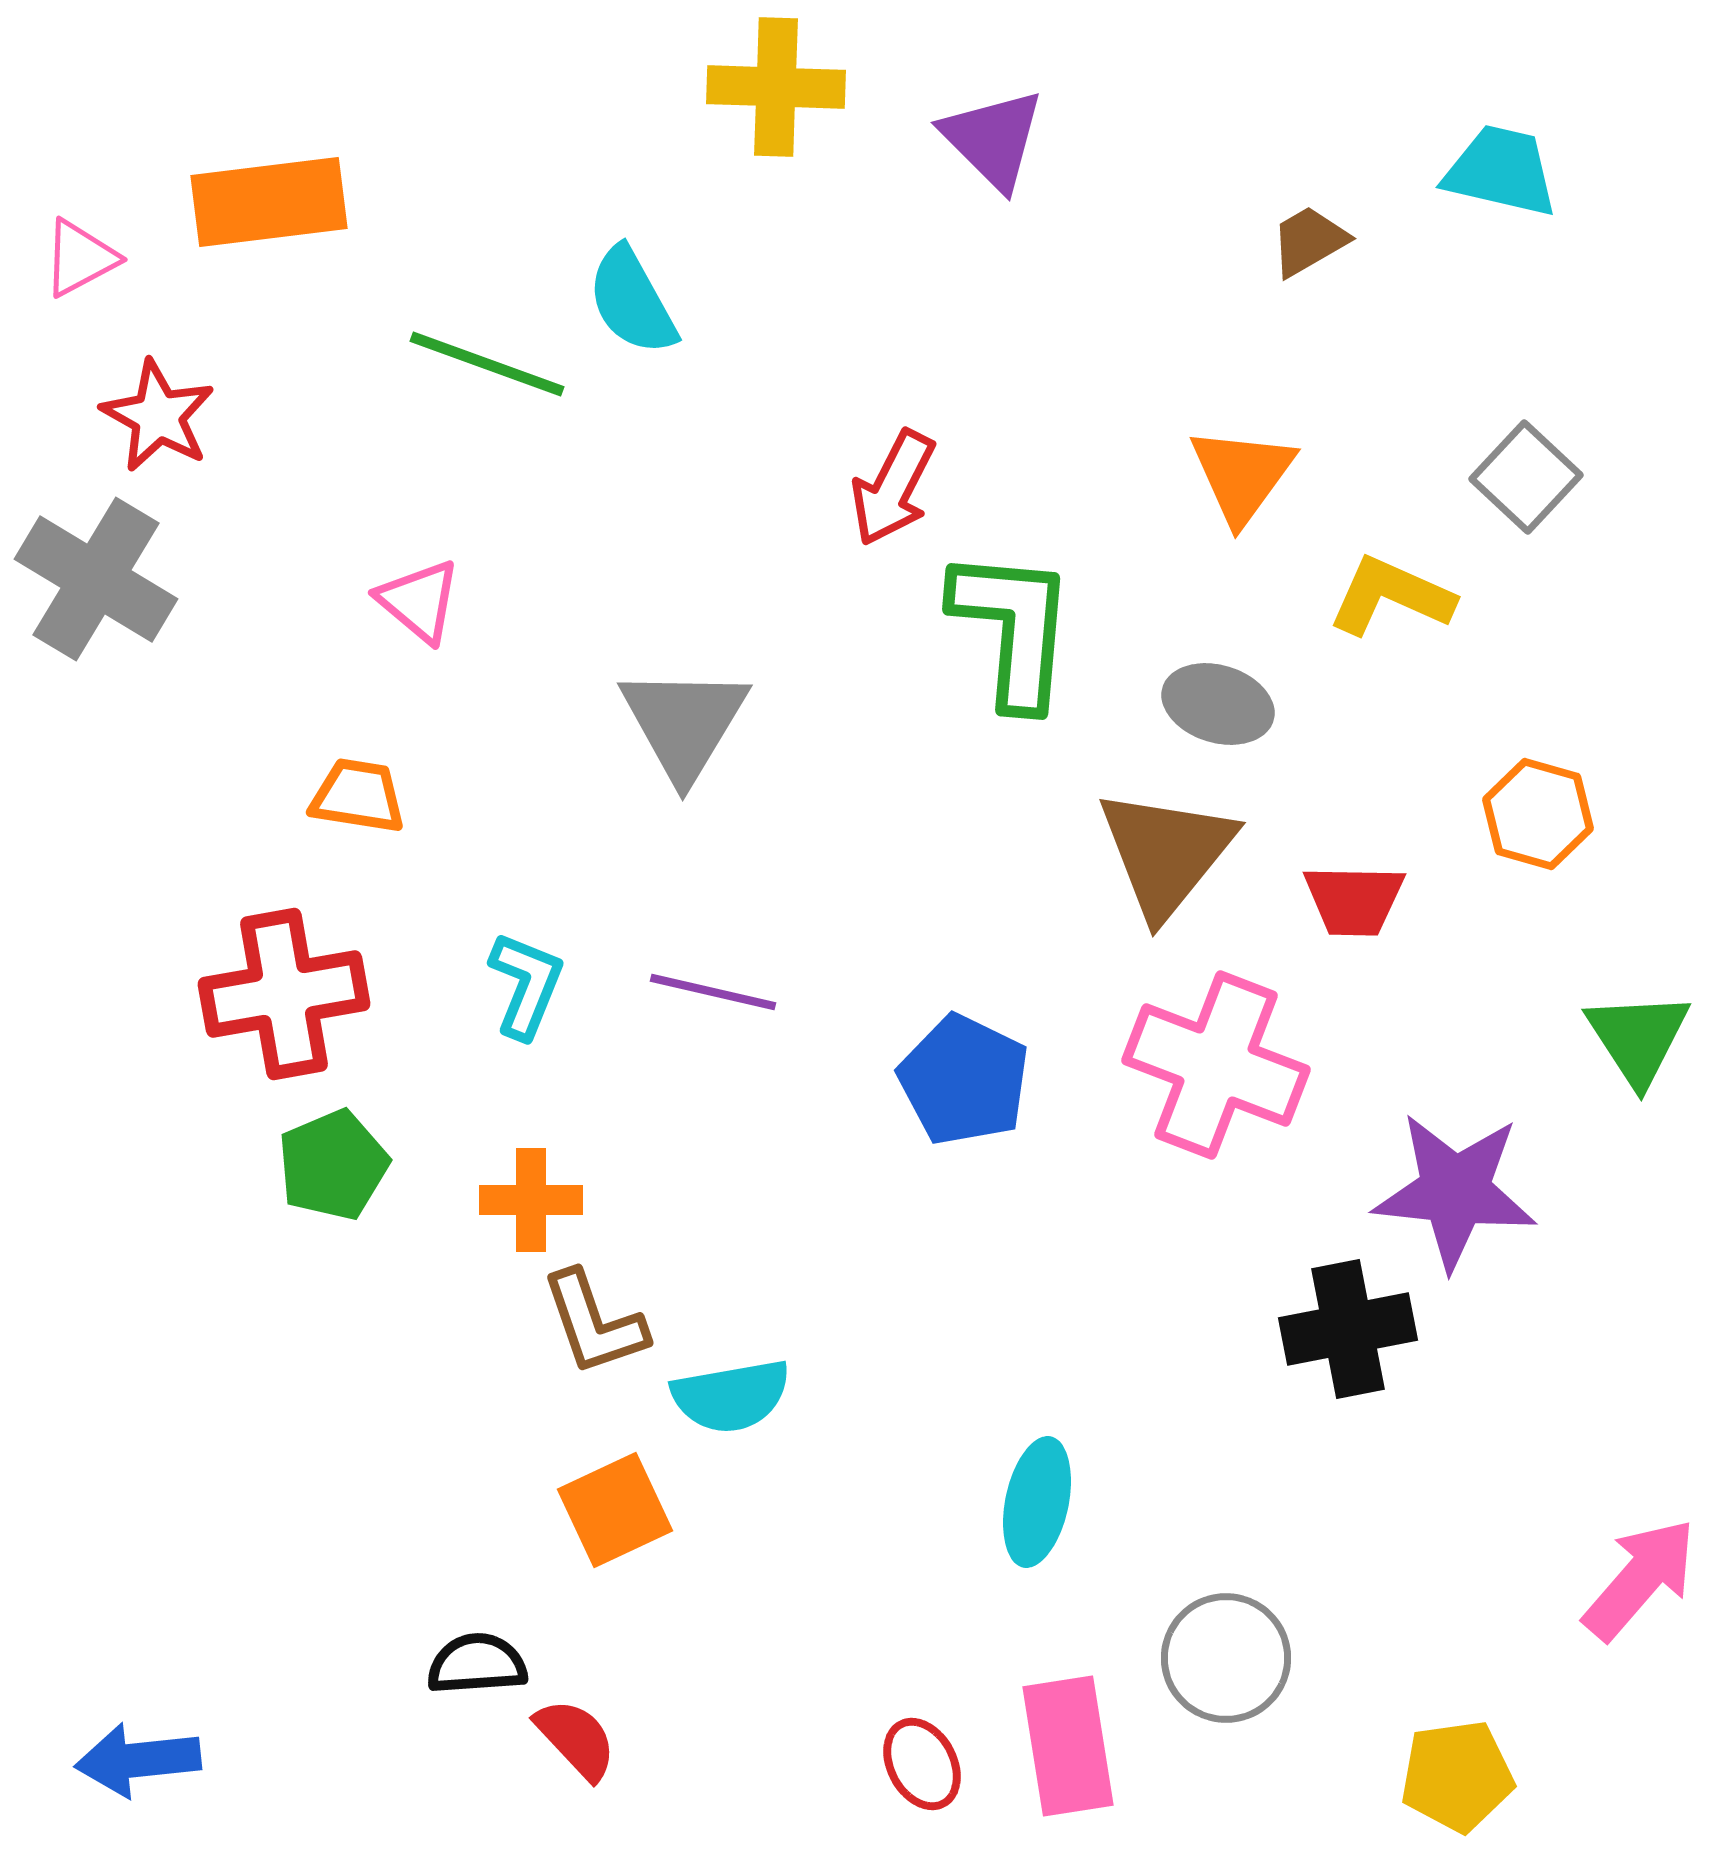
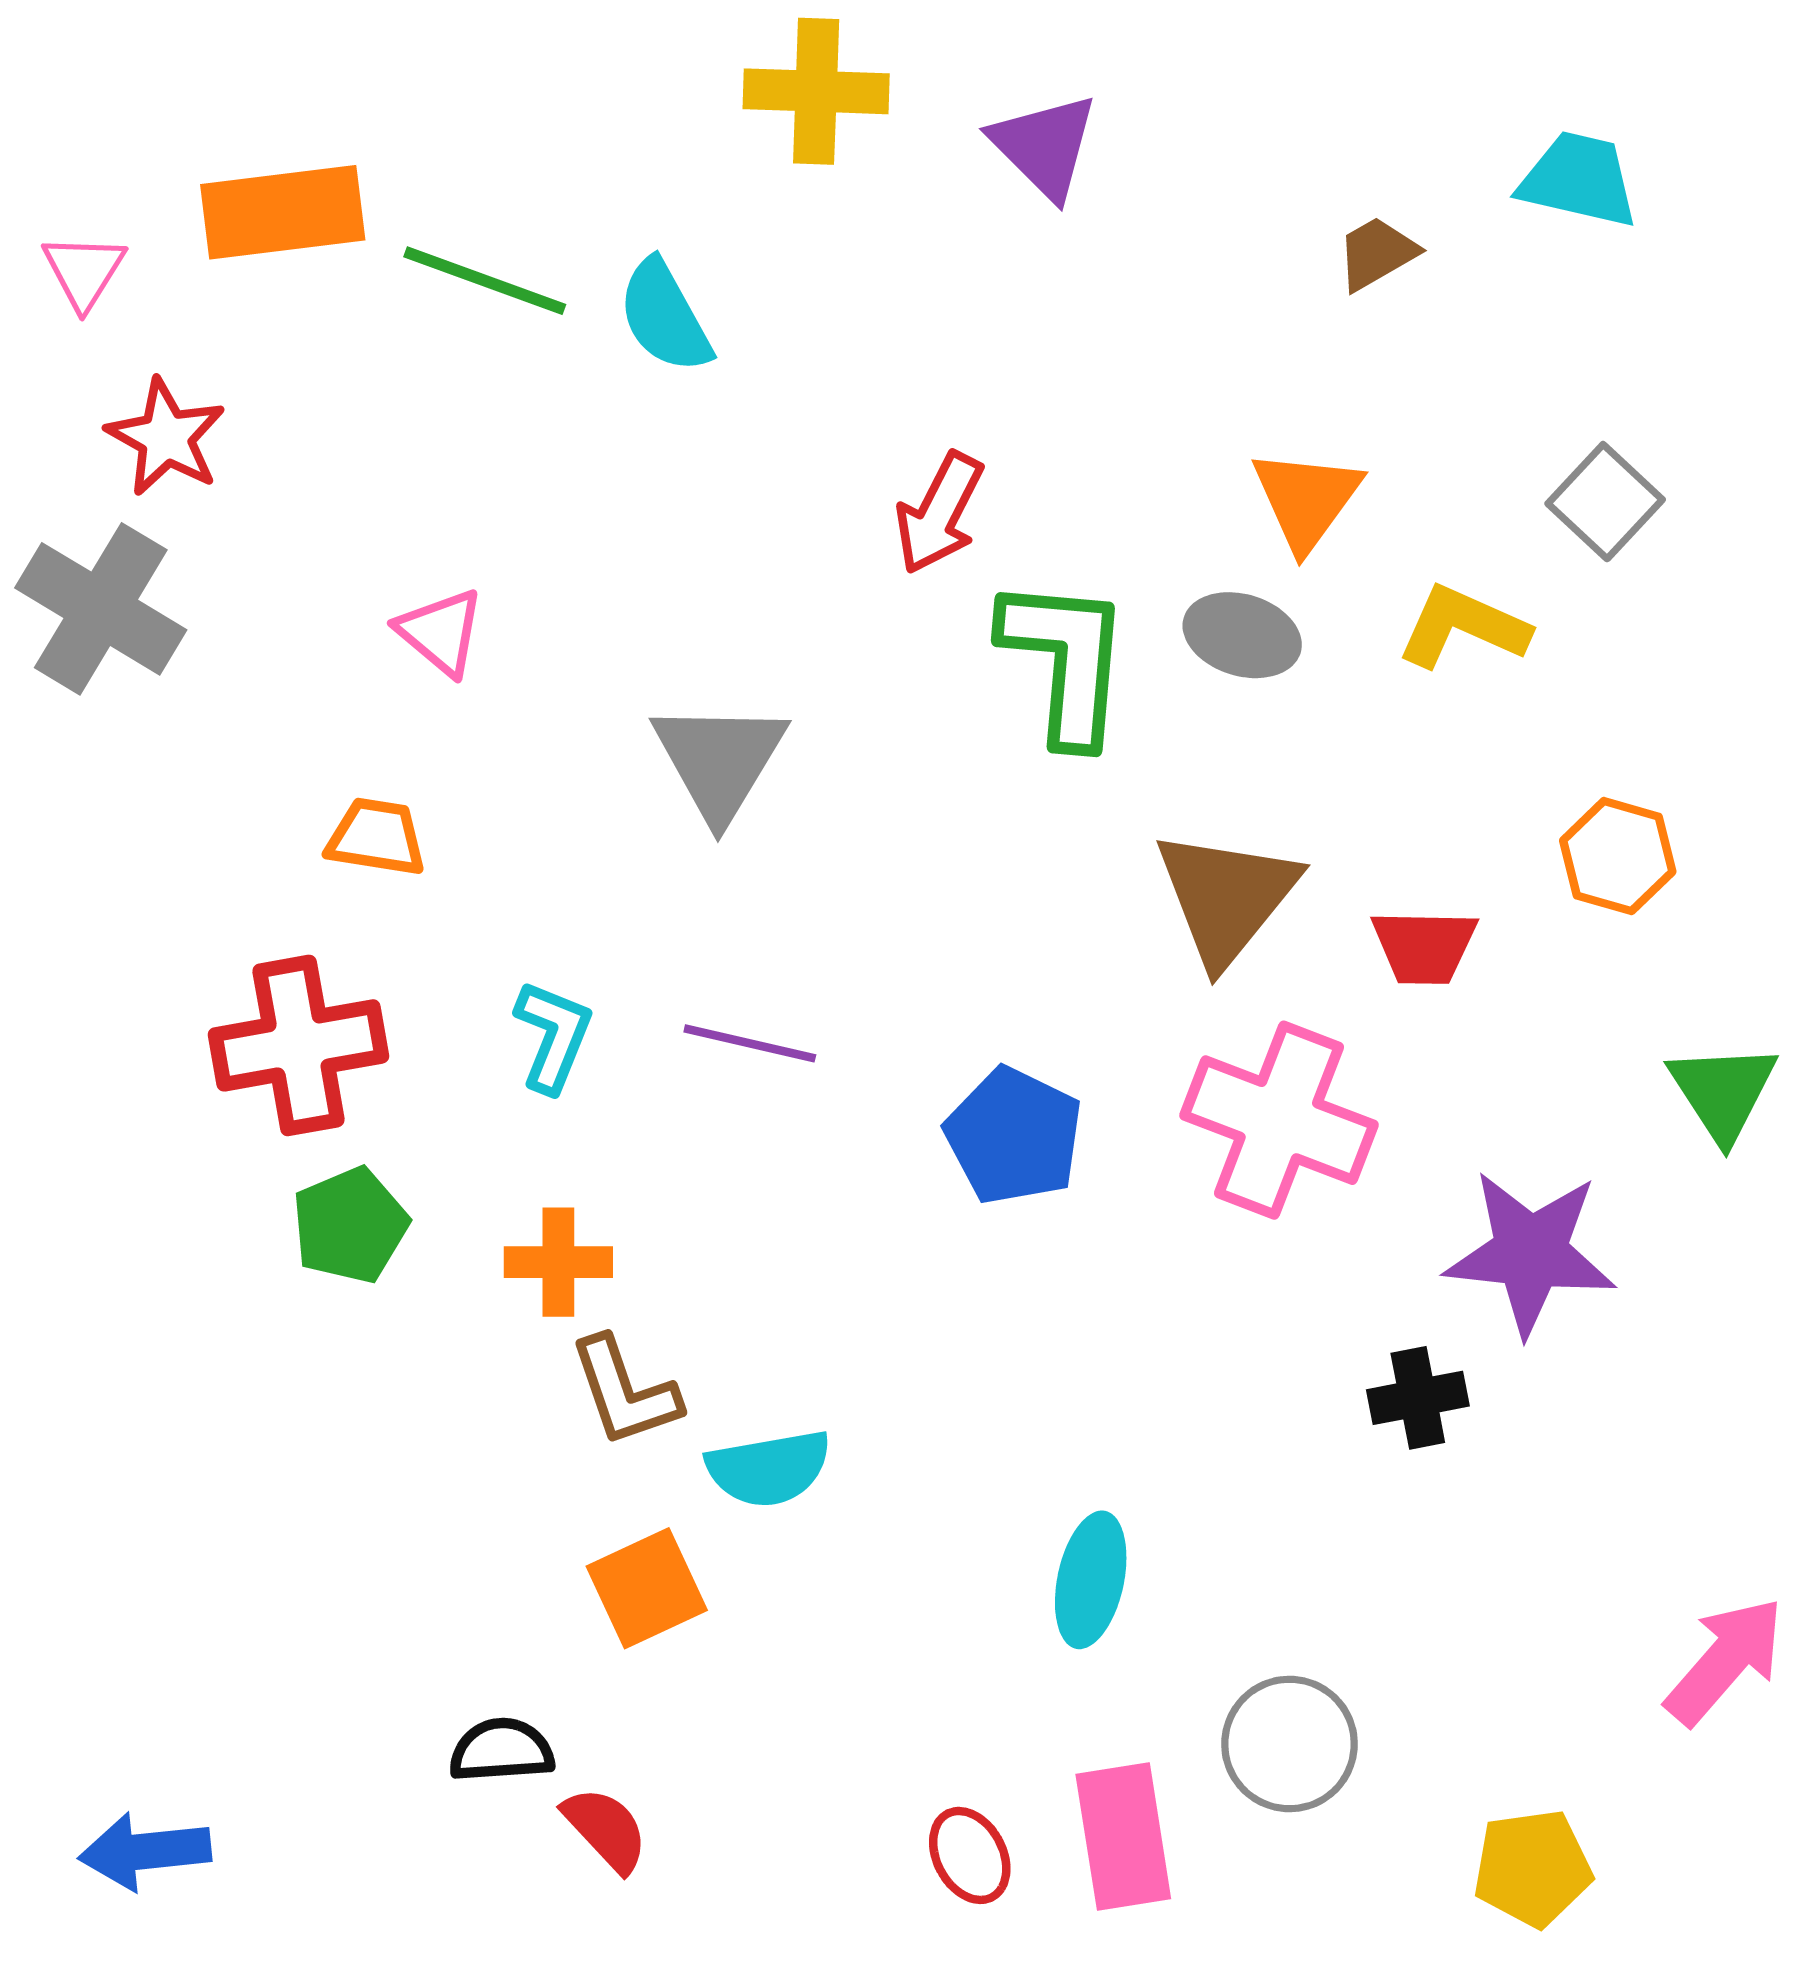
pink triangle: (80, 258) -> (84, 271), turned -30
green line: (487, 364) -> (485, 281), moved
gray ellipse: (1218, 704) -> (1242, 635), moved
black cross: (1348, 1329) -> (1418, 1398), size x0.7

